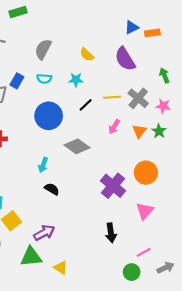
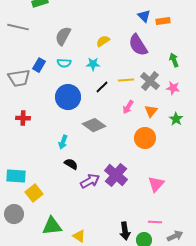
blue triangle: (132, 27) -> (144, 16), turned -48
yellow semicircle: (87, 55) -> (103, 41), turned 104
green star: (159, 131) -> (176, 119), moved
orange circle: (146, 173) -> (145, 138), moved
purple cross: (113, 186) -> (116, 175), moved
purple arrow: (44, 233) -> (90, 181), moved
black arrow: (111, 233) -> (125, 231), moved
pink line: (144, 252) -> (155, 222), turned 32

